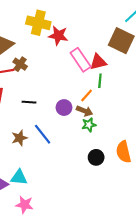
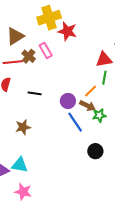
yellow cross: (38, 23) -> (49, 18), turned -35
pink rectangle: (81, 60) -> (46, 50), moved, size x0.7
green star: (89, 125) -> (99, 115), moved
blue line: (43, 134) -> (75, 122), moved

